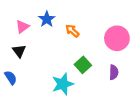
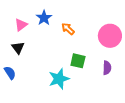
green square: (83, 65) -> (78, 61), turned -35

